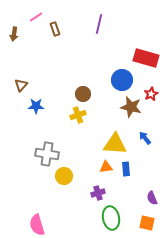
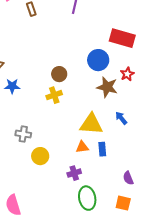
gray cross: (47, 154) -> (23, 134), size x0.7

